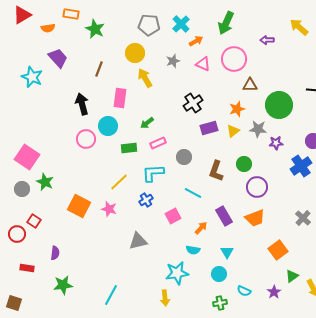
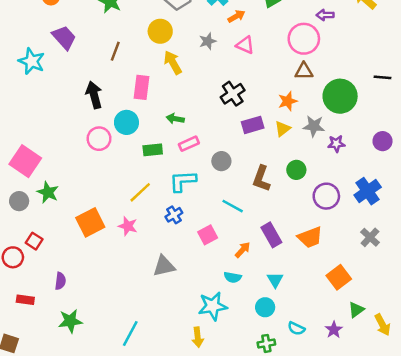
pink circle: (234, 59) -> (304, 39), moved
green arrow: (147, 123) -> (175, 119), turned 48
blue cross: (301, 166) -> (368, 191), moved
purple circle: (257, 187) -> (326, 196), moved
orange square: (79, 206) -> (90, 222), turned 35

